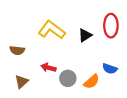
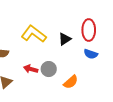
blue semicircle: (110, 69) -> (91, 54), moved
gray circle: (68, 78) -> (49, 69), moved

